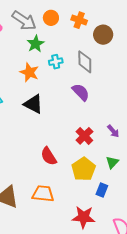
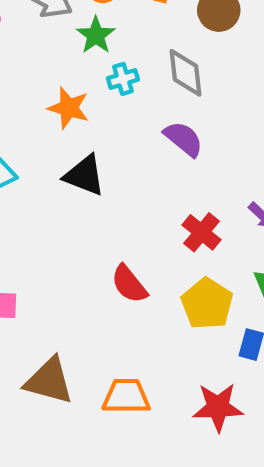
green star: (36, 44) -> (96, 35), moved
orange trapezoid: (43, 194) -> (126, 396), moved

